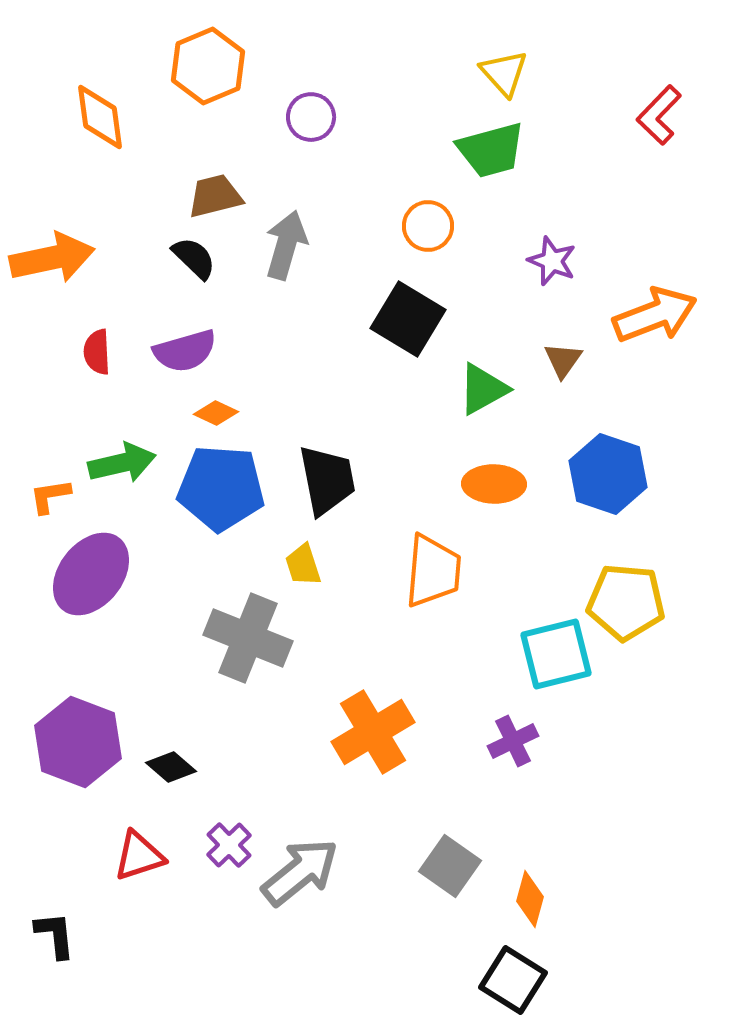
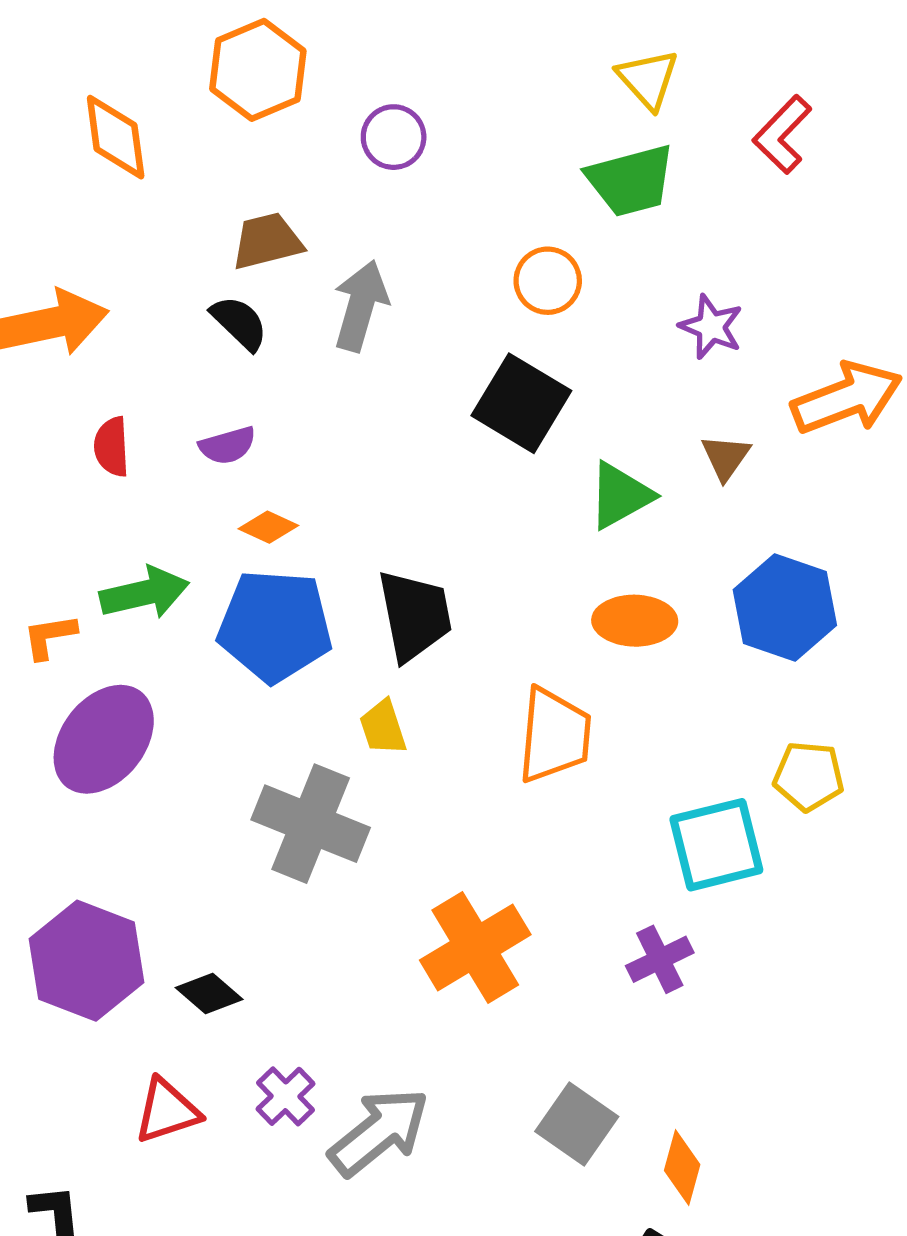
red L-shape: (659, 115) -> (782, 134), moved
purple semicircle: (185, 351) -> (228, 445), size x0.7
yellow pentagon: (626, 602) -> (809, 776), size x0.7

